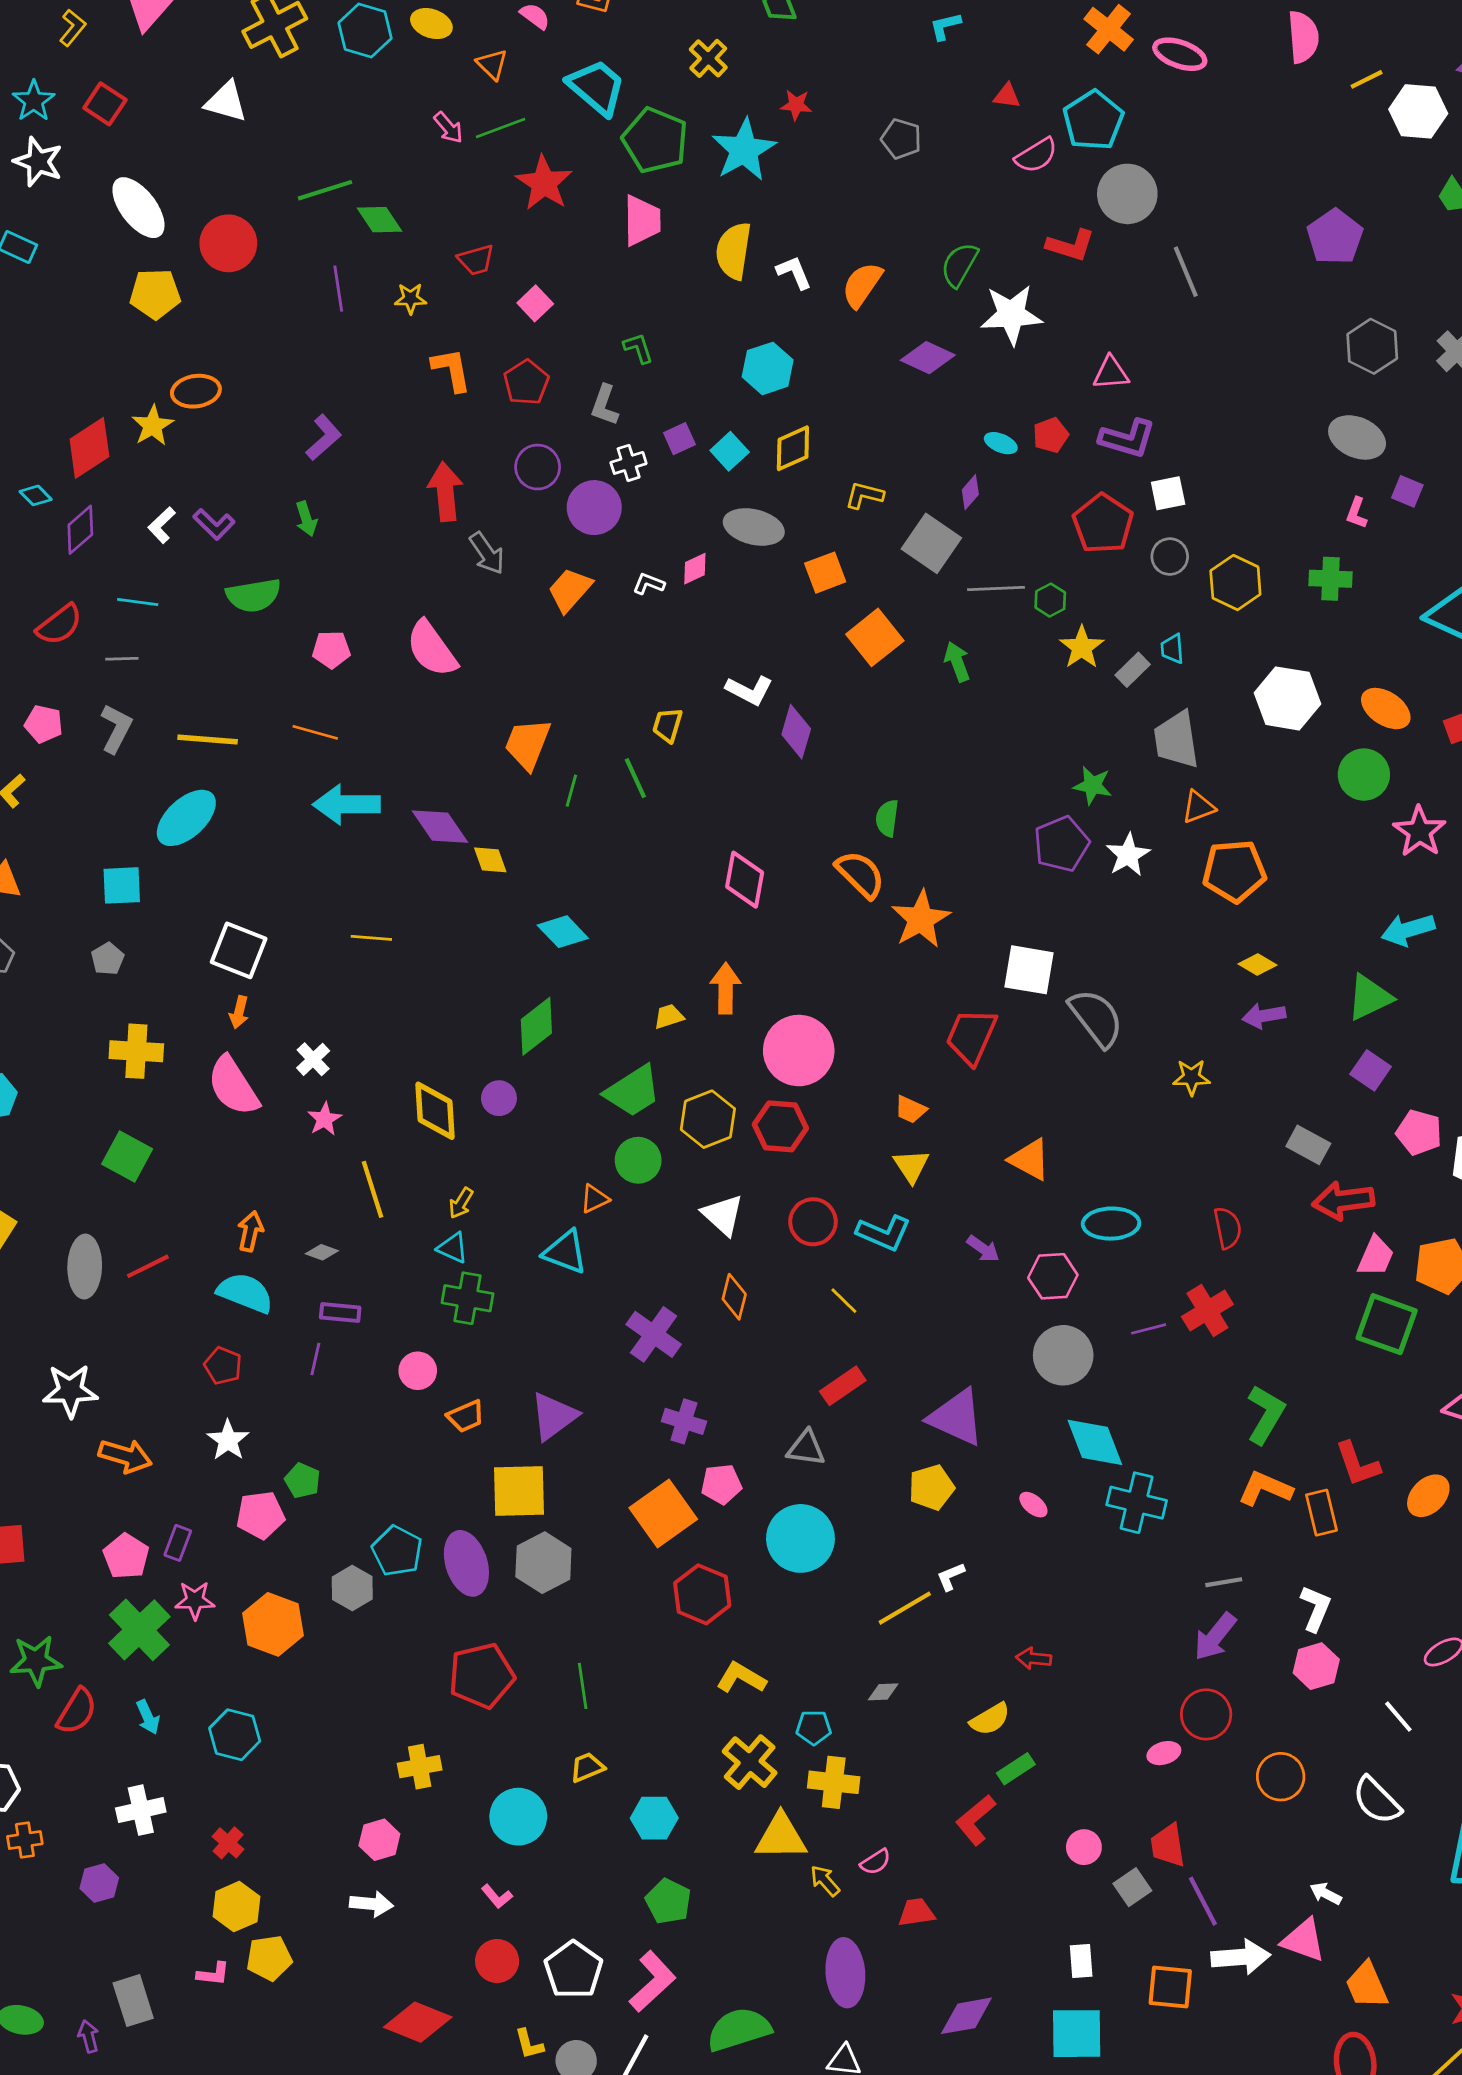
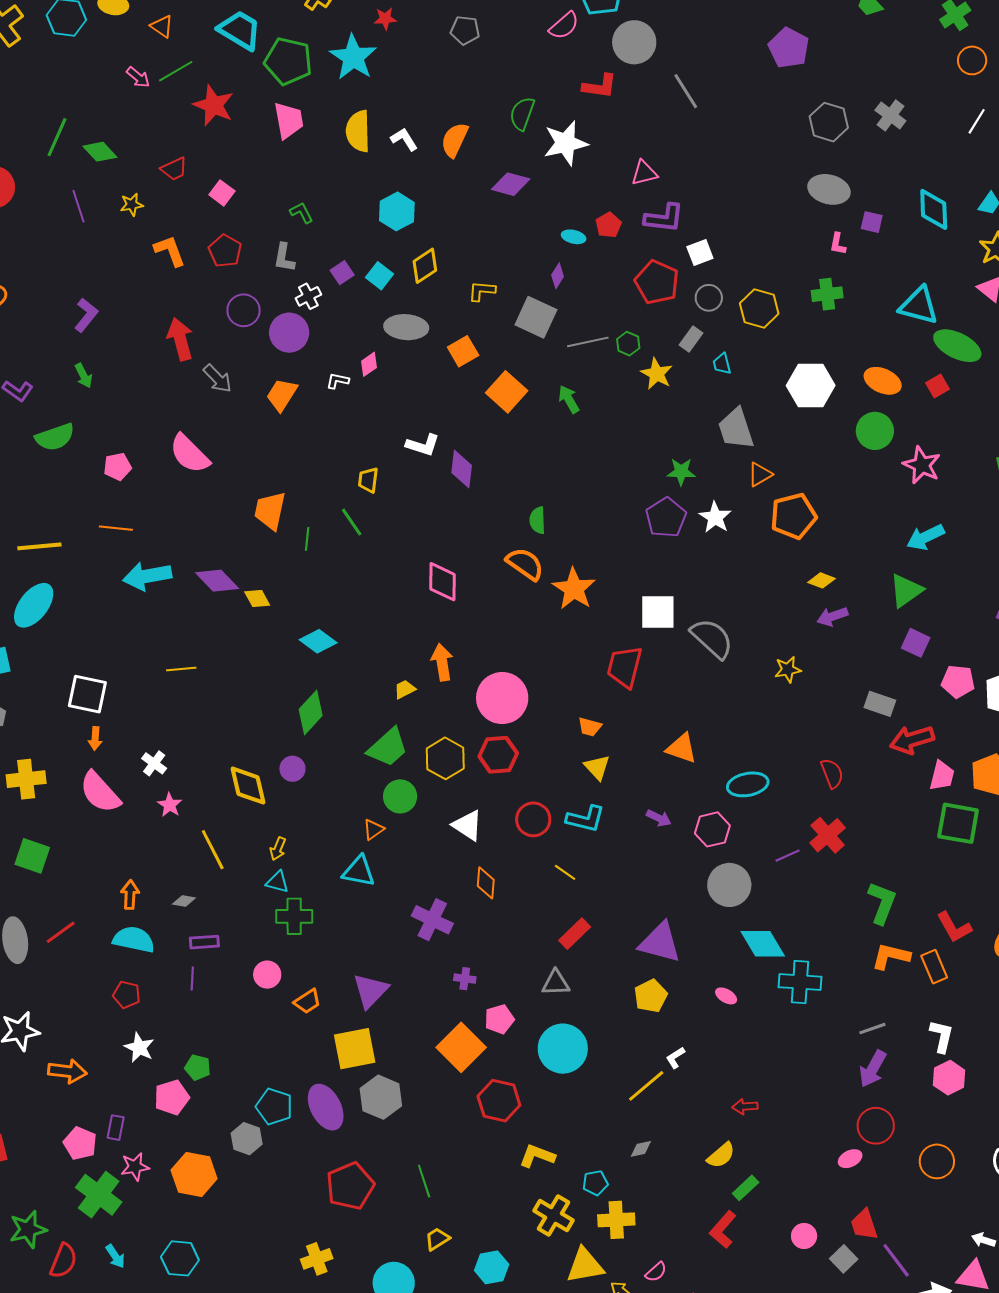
green line: (325, 190) -> (57, 137), turned -39
gray rectangle: (1133, 670) -> (691, 339), moved
purple cross: (684, 1421) -> (465, 979), size x0.7

